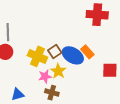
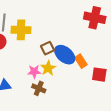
orange rectangle: (87, 52) -> (81, 61), moved
yellow cross: (37, 56) -> (21, 30), moved, turned -30

